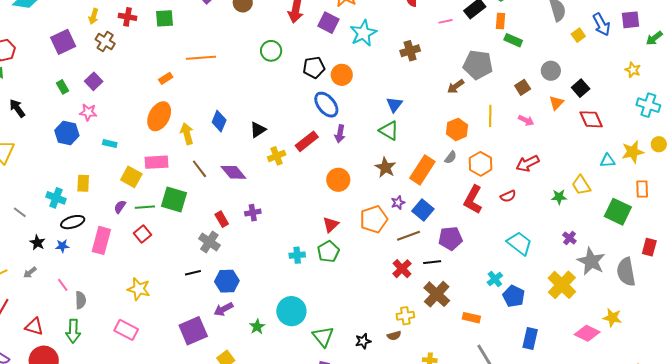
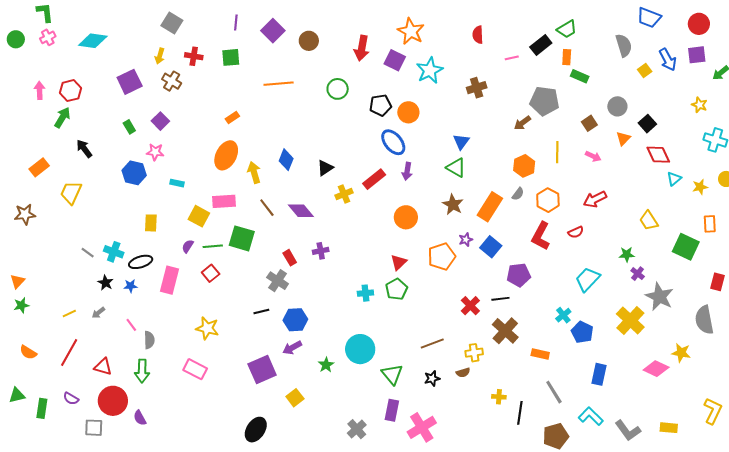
orange line: (201, 58) -> (279, 84), moved
yellow star: (633, 152) -> (700, 187), size x0.7
cyan triangle: (608, 161) -> (674, 179), moved, turned -35
green star: (559, 197) -> (627, 254), moved
cyan cross: (56, 198) -> (114, 252), moved
brown line: (408, 236) -> (432, 343), moved
cyan trapezoid: (519, 243) -> (588, 279), turned -84
gray semicircle: (626, 272) -> (704, 320), moved

